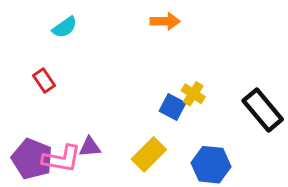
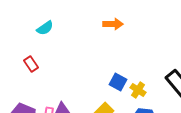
yellow cross: (193, 94) -> (138, 90), moved

